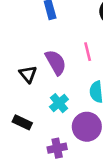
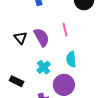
black triangle: (28, 74) -> (20, 38), moved

